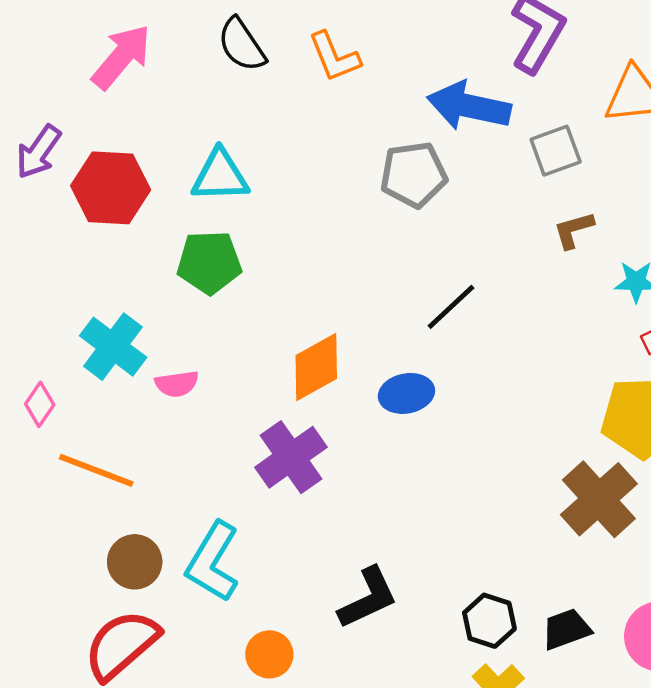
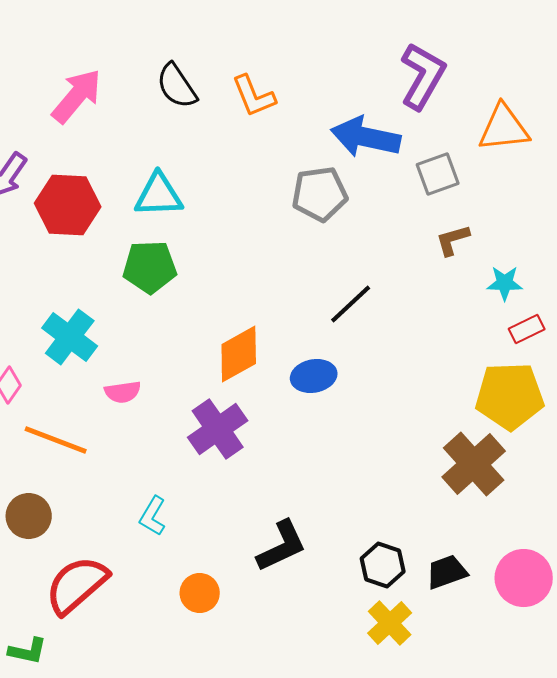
pink semicircle: (177, 384) -> (123, 392), moved
brown circle: (135, 562) -> (29, 516), moved
cyan L-shape: (213, 562) -> (153, 516), size x0.6

